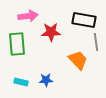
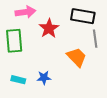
red star: (51, 32) -> (49, 28), turned -30

